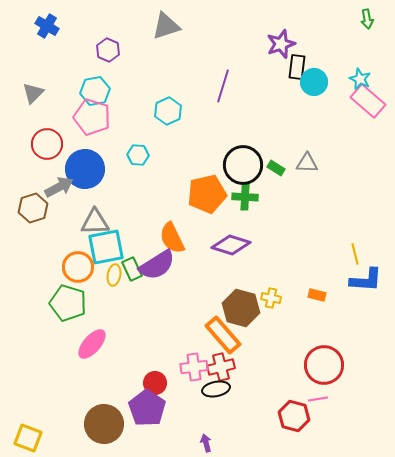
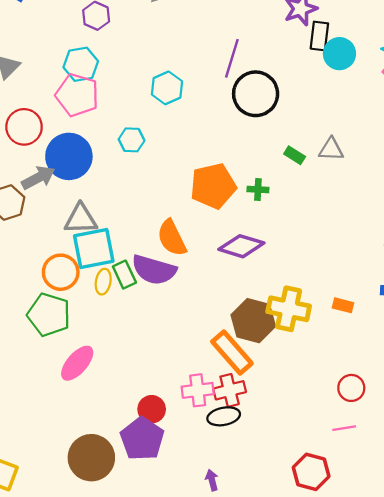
black circle: (243, 165) -> (256, 94), moved
green cross: (245, 197) -> (258, 189), size x0.7
purple semicircle: (157, 265) -> (154, 270), turned 48
yellow cross: (271, 298) -> (289, 309), size x1.8
red circle: (324, 365) -> (351, 388), size x0.6
red hexagon: (294, 416) -> (311, 472), moved

